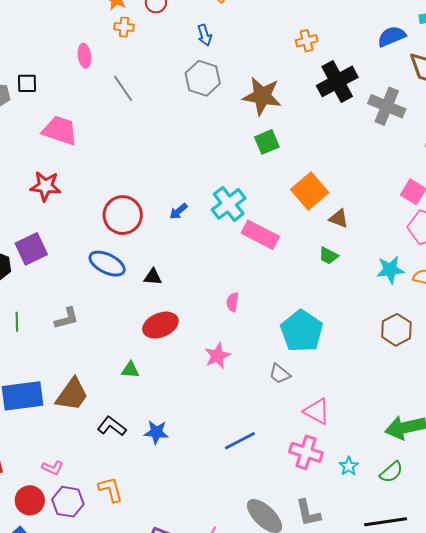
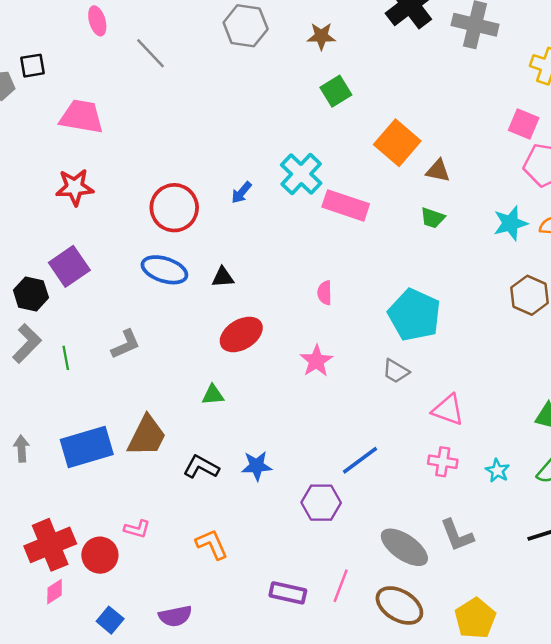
brown star: (262, 96) -> (321, 36), size x0.6
pink cross: (306, 452) -> (443, 462), size x0.7
red circle: (30, 500) -> (100, 555), moved
purple hexagon: (68, 502) -> (321, 503), moved

